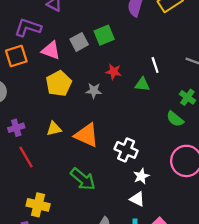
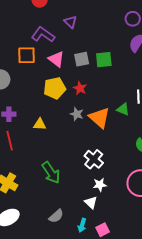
red star: (114, 72) -> (80, 88), moved
gray star: (94, 91) -> (77, 114), moved
orange triangle: (87, 135) -> (99, 118), moved

